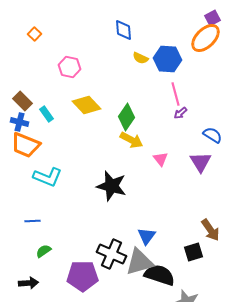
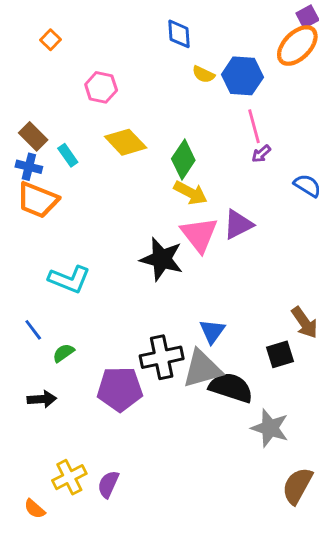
pink triangle: (160, 159) -> (199, 235), moved, size x1.8
purple triangle: (200, 162) -> (238, 224), moved, turned 35
cyan L-shape: (48, 177) -> (69, 279), moved
blue line: (32, 221) -> (33, 330), moved, turned 56
black cross: (112, 254) -> (162, 357), turned -36

